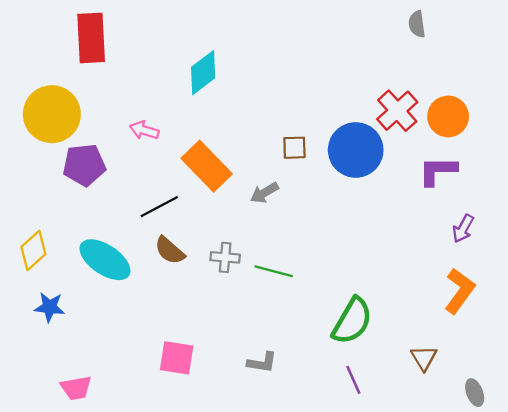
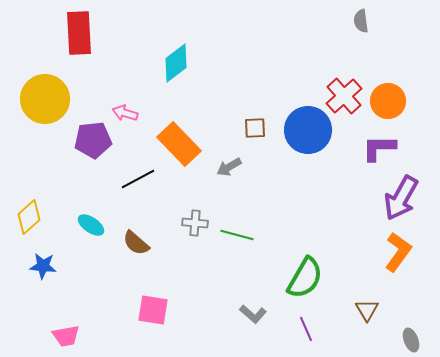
purple pentagon: (84, 165) -> (93, 140), moved
purple arrow: (463, 229) -> (401, 198), size x1.8
brown semicircle: (170, 250) -> (136, 243), moved
cyan ellipse: (105, 260) -> (91, 225), size x0.6
gray L-shape: (262, 363) -> (253, 314), moved, turned 32

